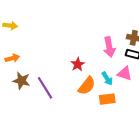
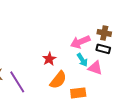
pink arrow: (109, 47) -> (80, 42), turned 78
cyan arrow: (107, 79) -> (82, 60), moved

